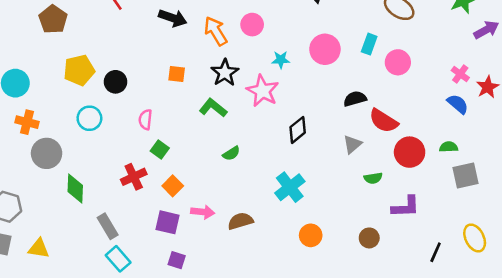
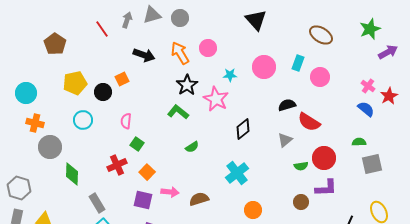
black arrow: (173, 18) -> (144, 55), moved
orange square: (177, 74) -> (122, 79), moved, turned -32
red circle: (410, 152) -> (324, 158), moved
brown circle: (369, 238) -> (301, 202), moved

